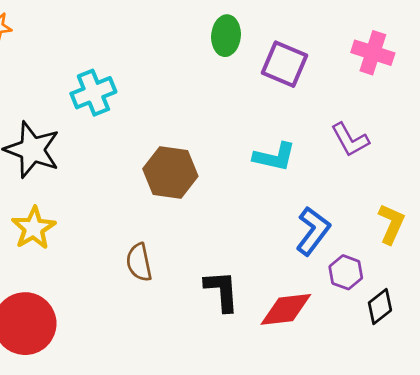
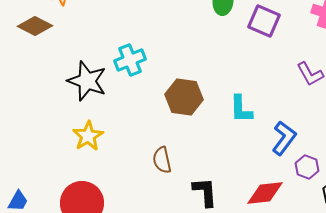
cyan cross: (93, 93) -> (130, 60), moved
cyan L-shape: (274, 157) -> (241, 109), moved, turned 76
black L-shape: (222, 291) -> (205, 192), moved

